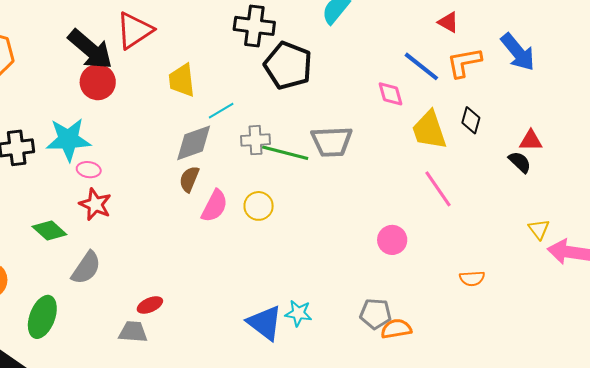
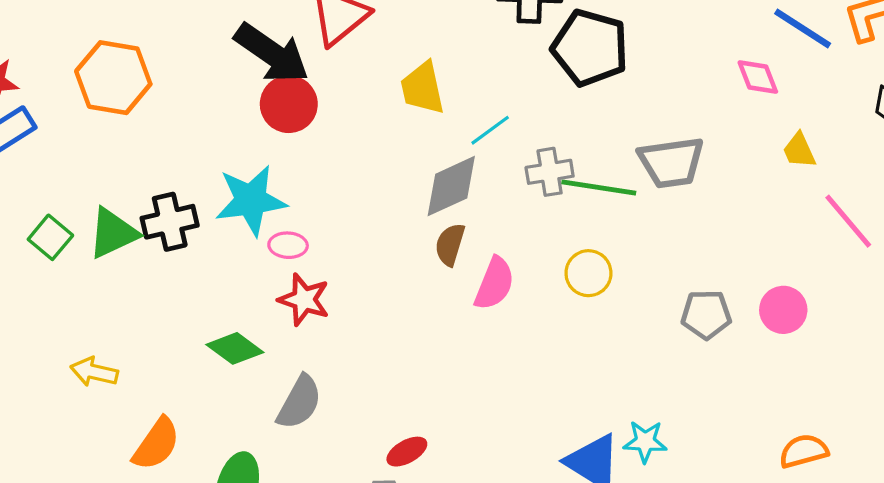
yellow trapezoid: (429, 130) -> (799, 150), moved, size x0.6
yellow circle: (259, 206) -> (588, 273), moved
gray pentagon: (376, 314) -> (706, 314), moved

